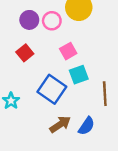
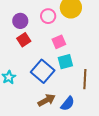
purple circle: (29, 20) -> (20, 21), moved

